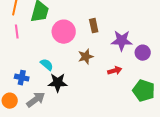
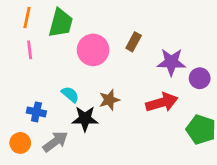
brown rectangle: (94, 26) -> (134, 42), turned 40
brown star: (86, 57) -> (109, 100), moved
red arrow: (115, 71) -> (162, 103), size x1.6

